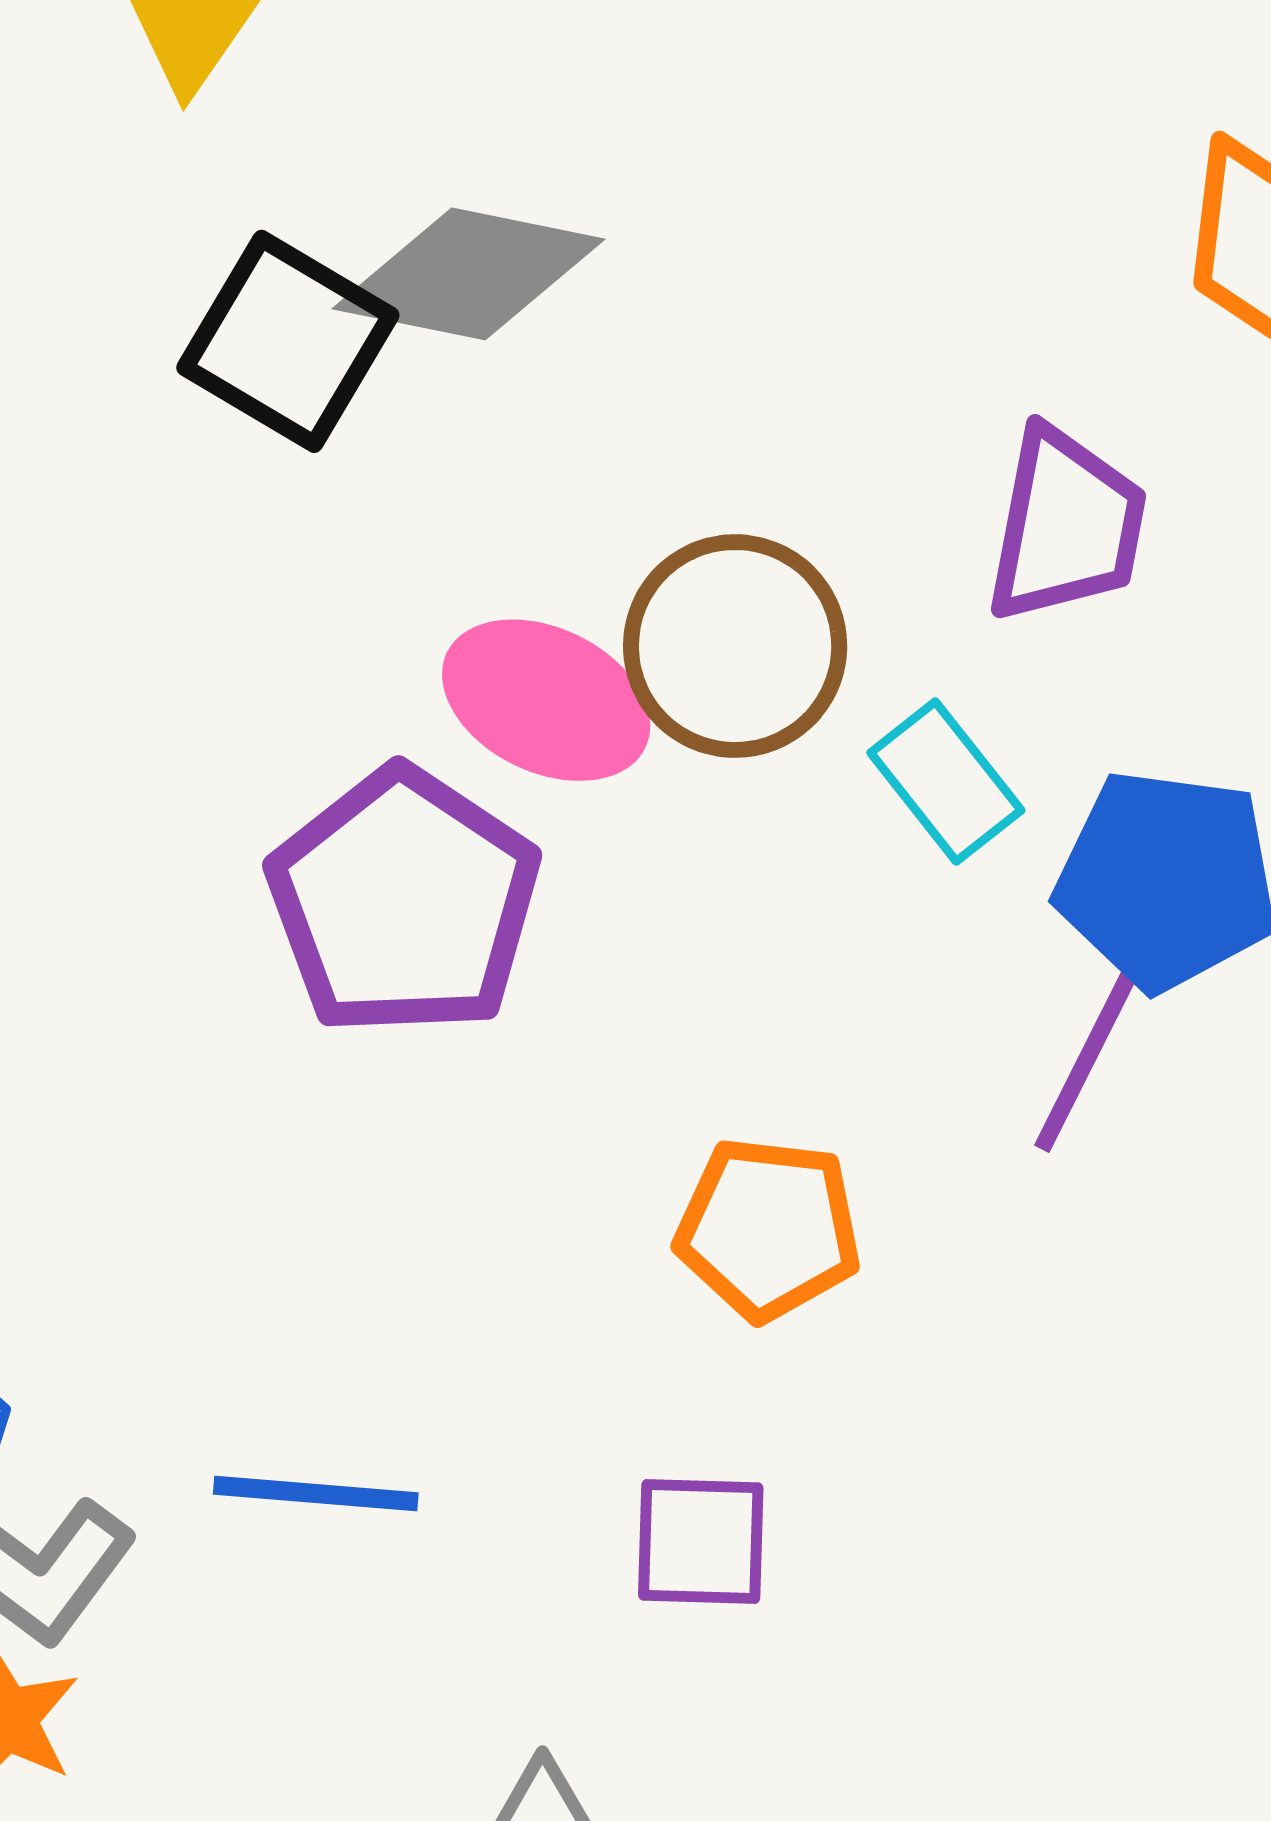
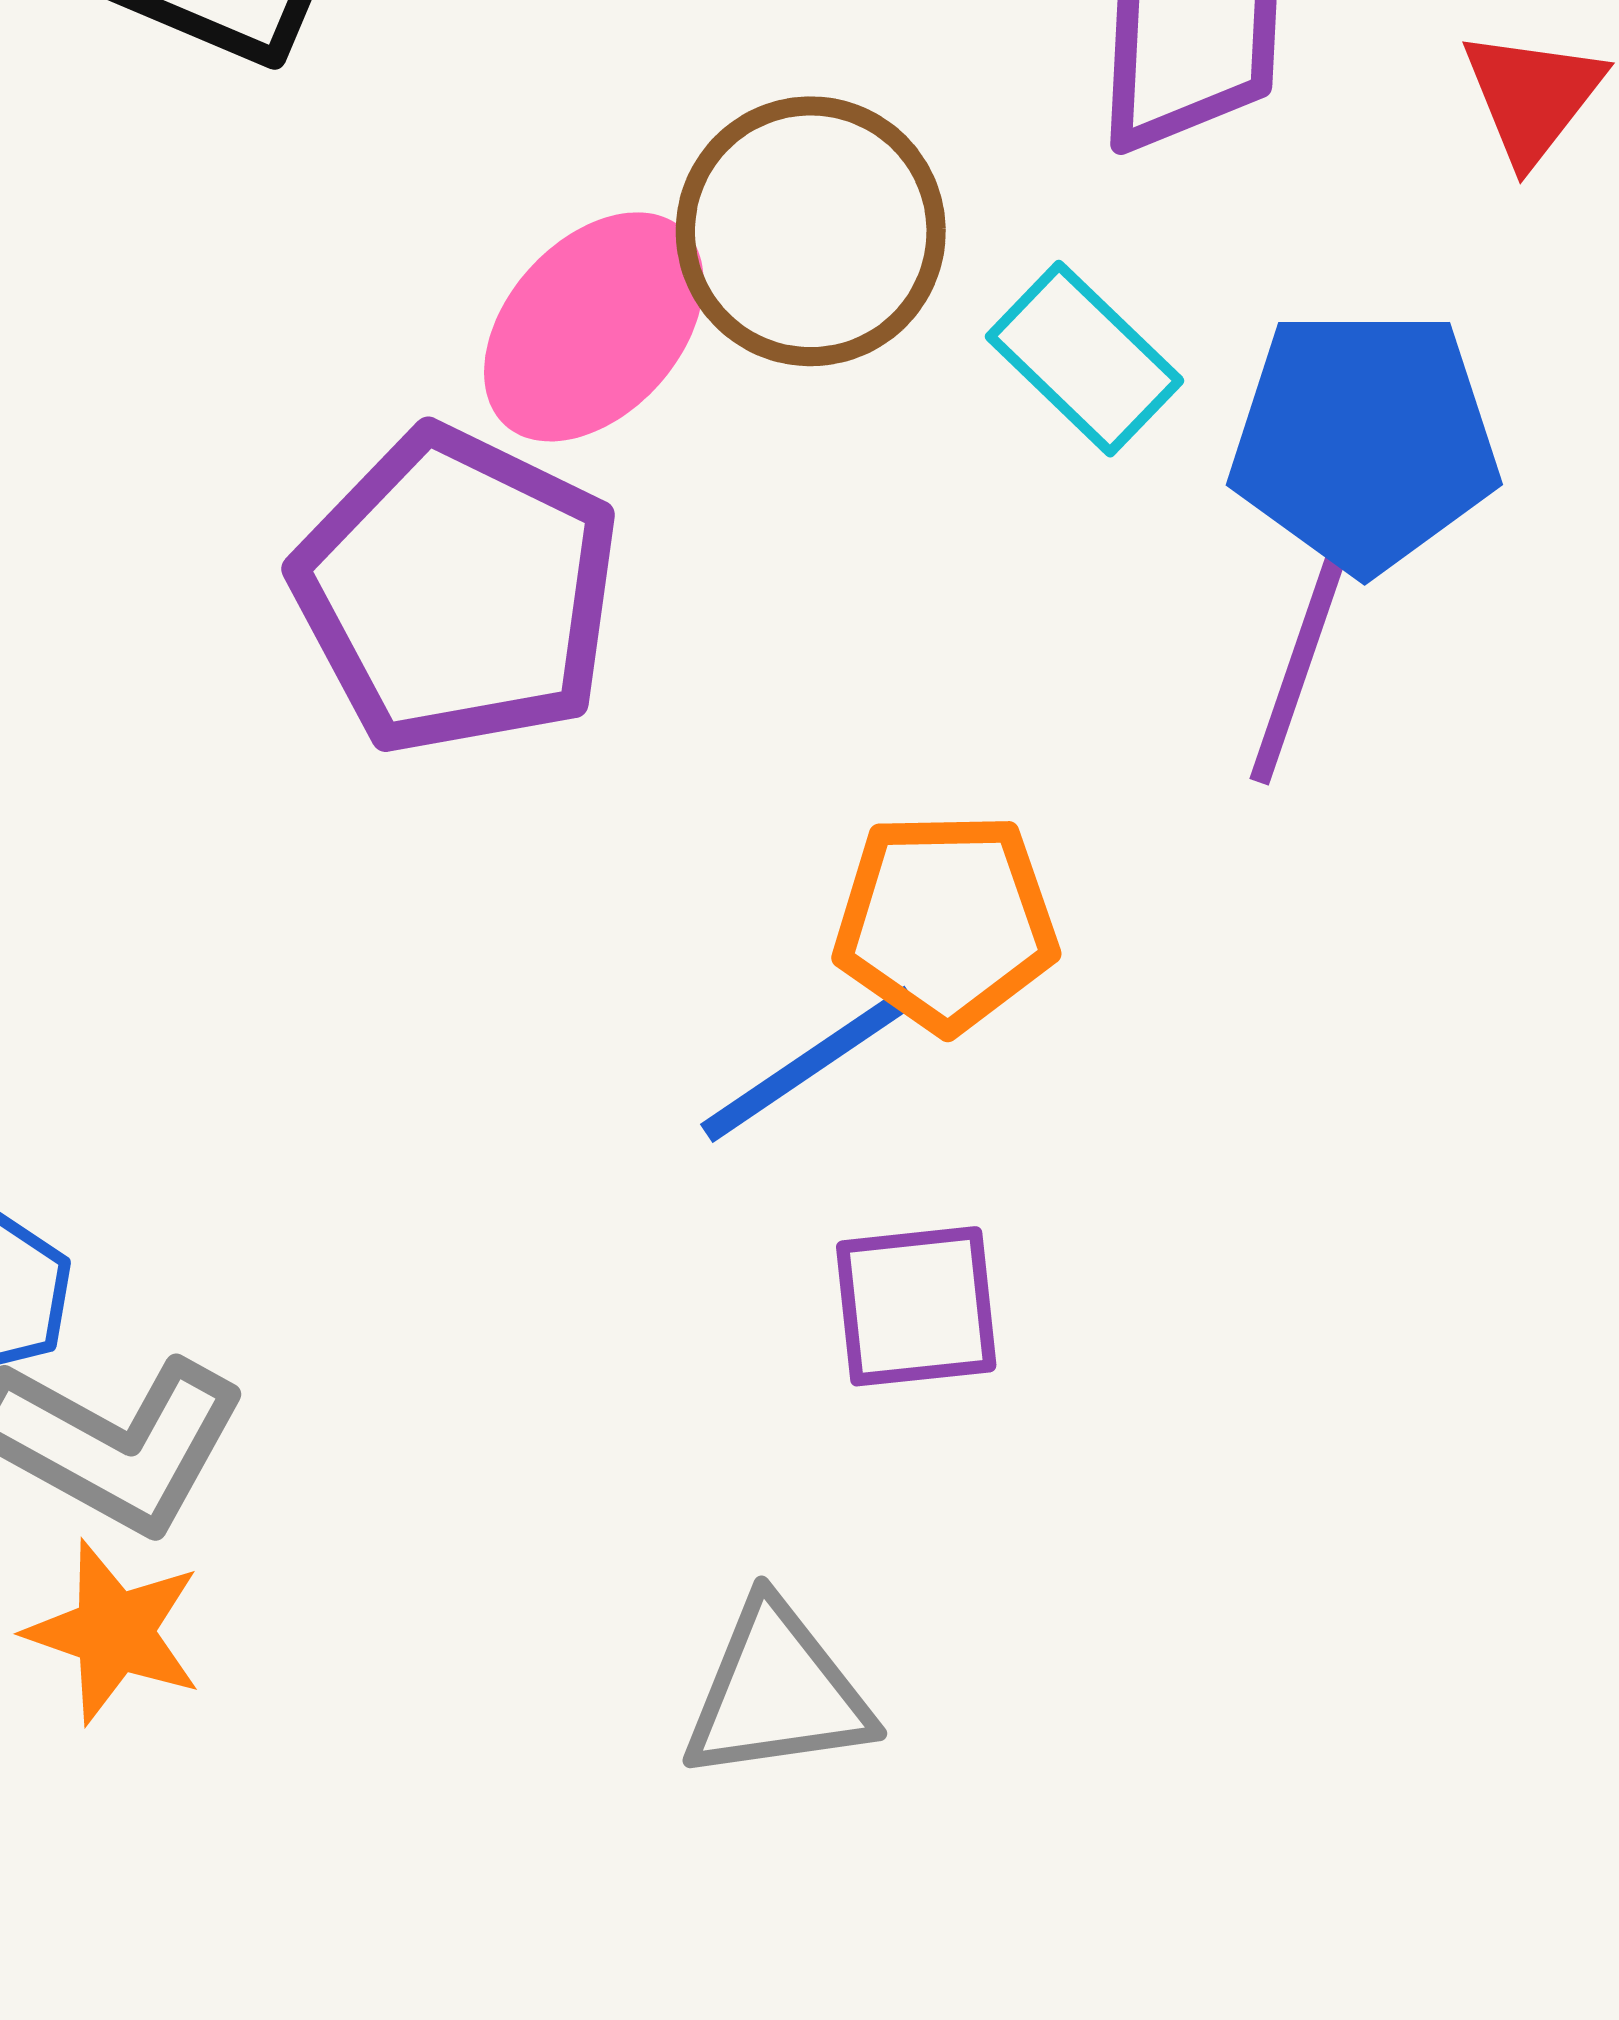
pink ellipse: (546, 700) -> (594, 327), turned -66
blue line: (316, 1493) -> (809, 1064), moved, turned -31

